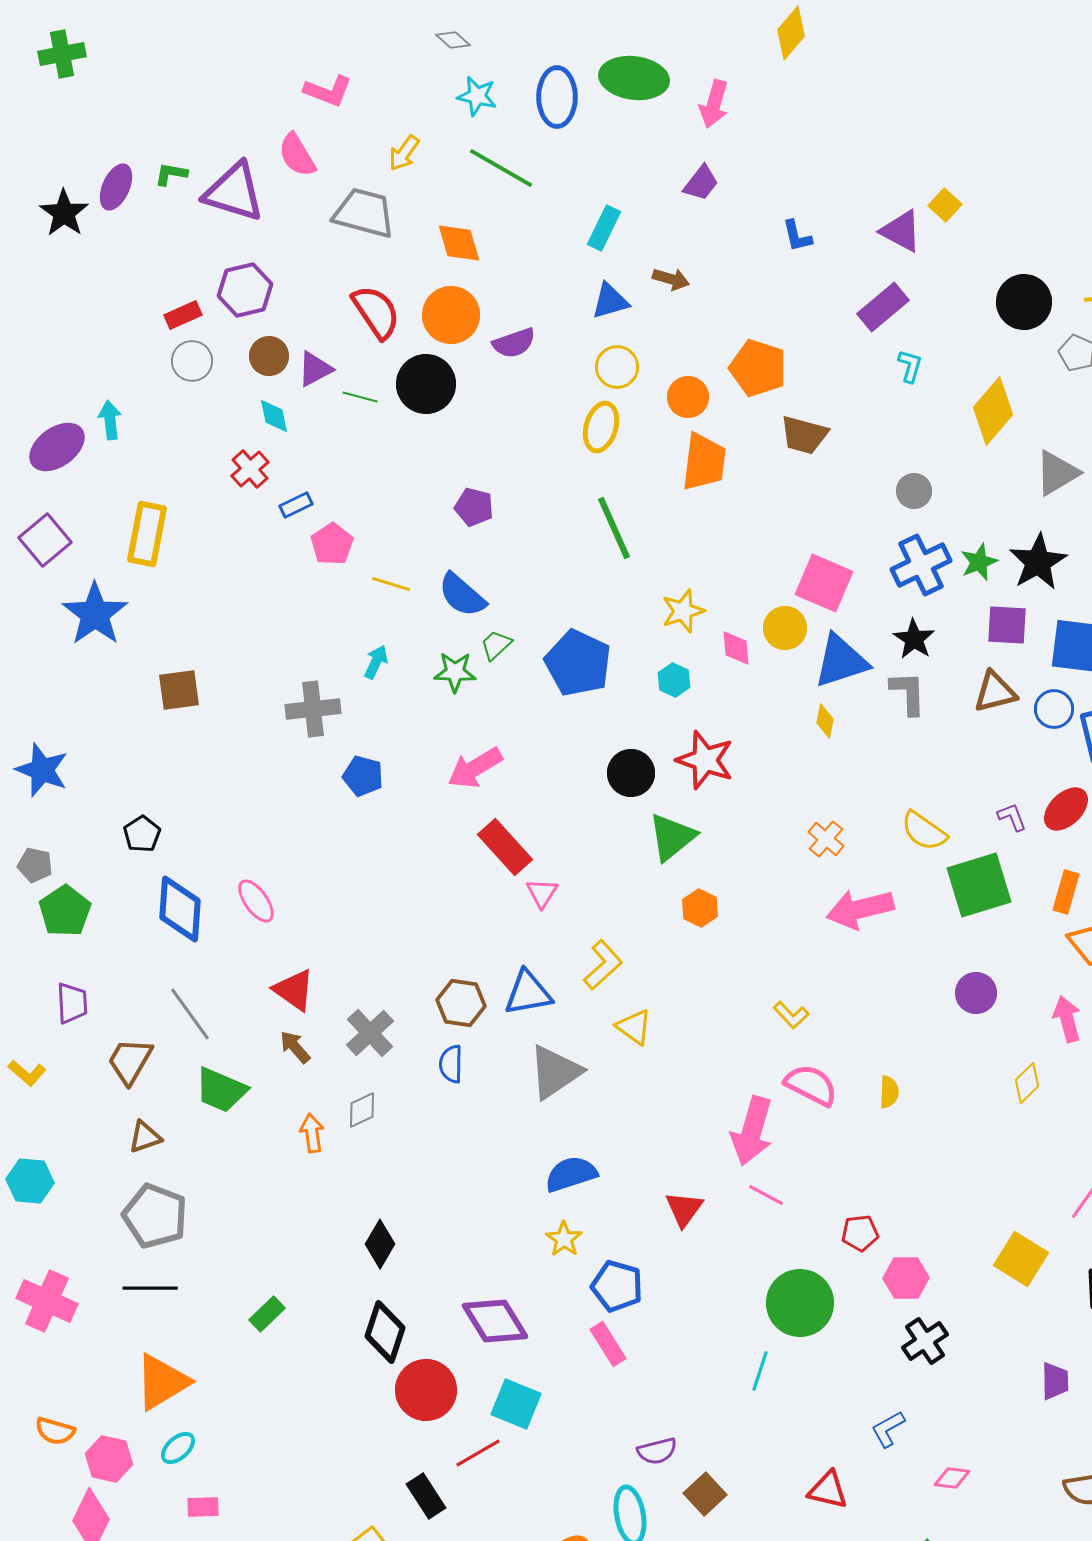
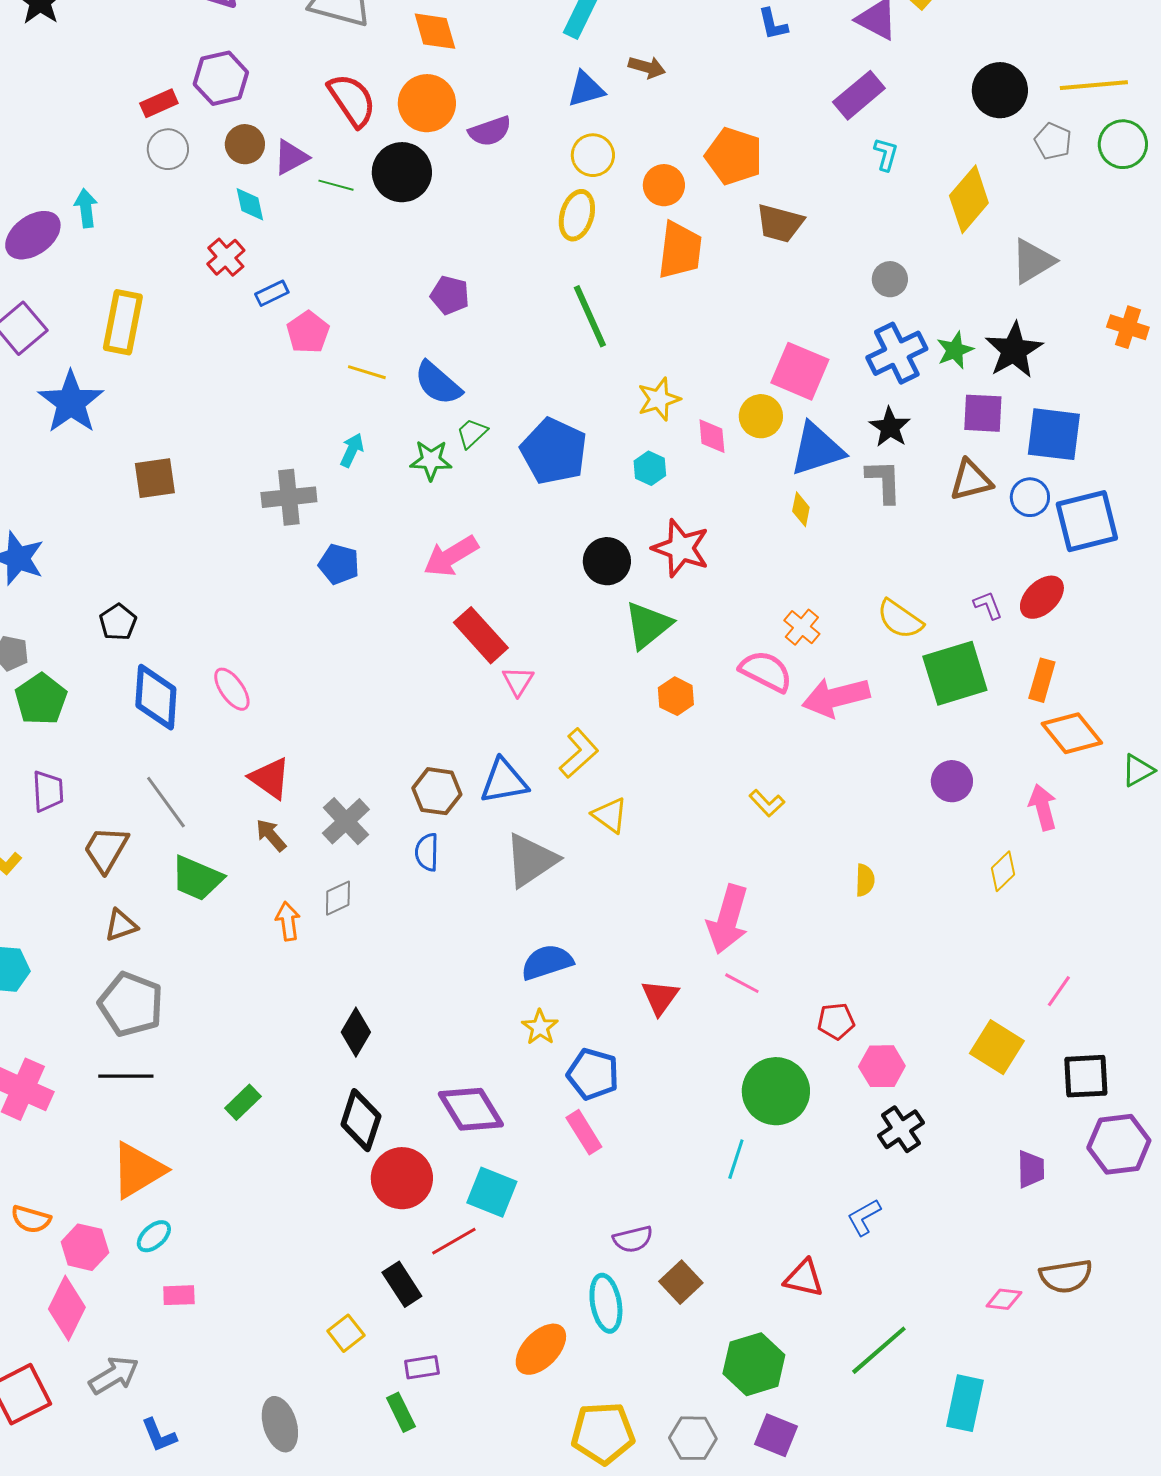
pink semicircle: (811, 1085) -> (766, 671), moved
pink diamond: (952, 1478) -> (1004, 1299), moved

